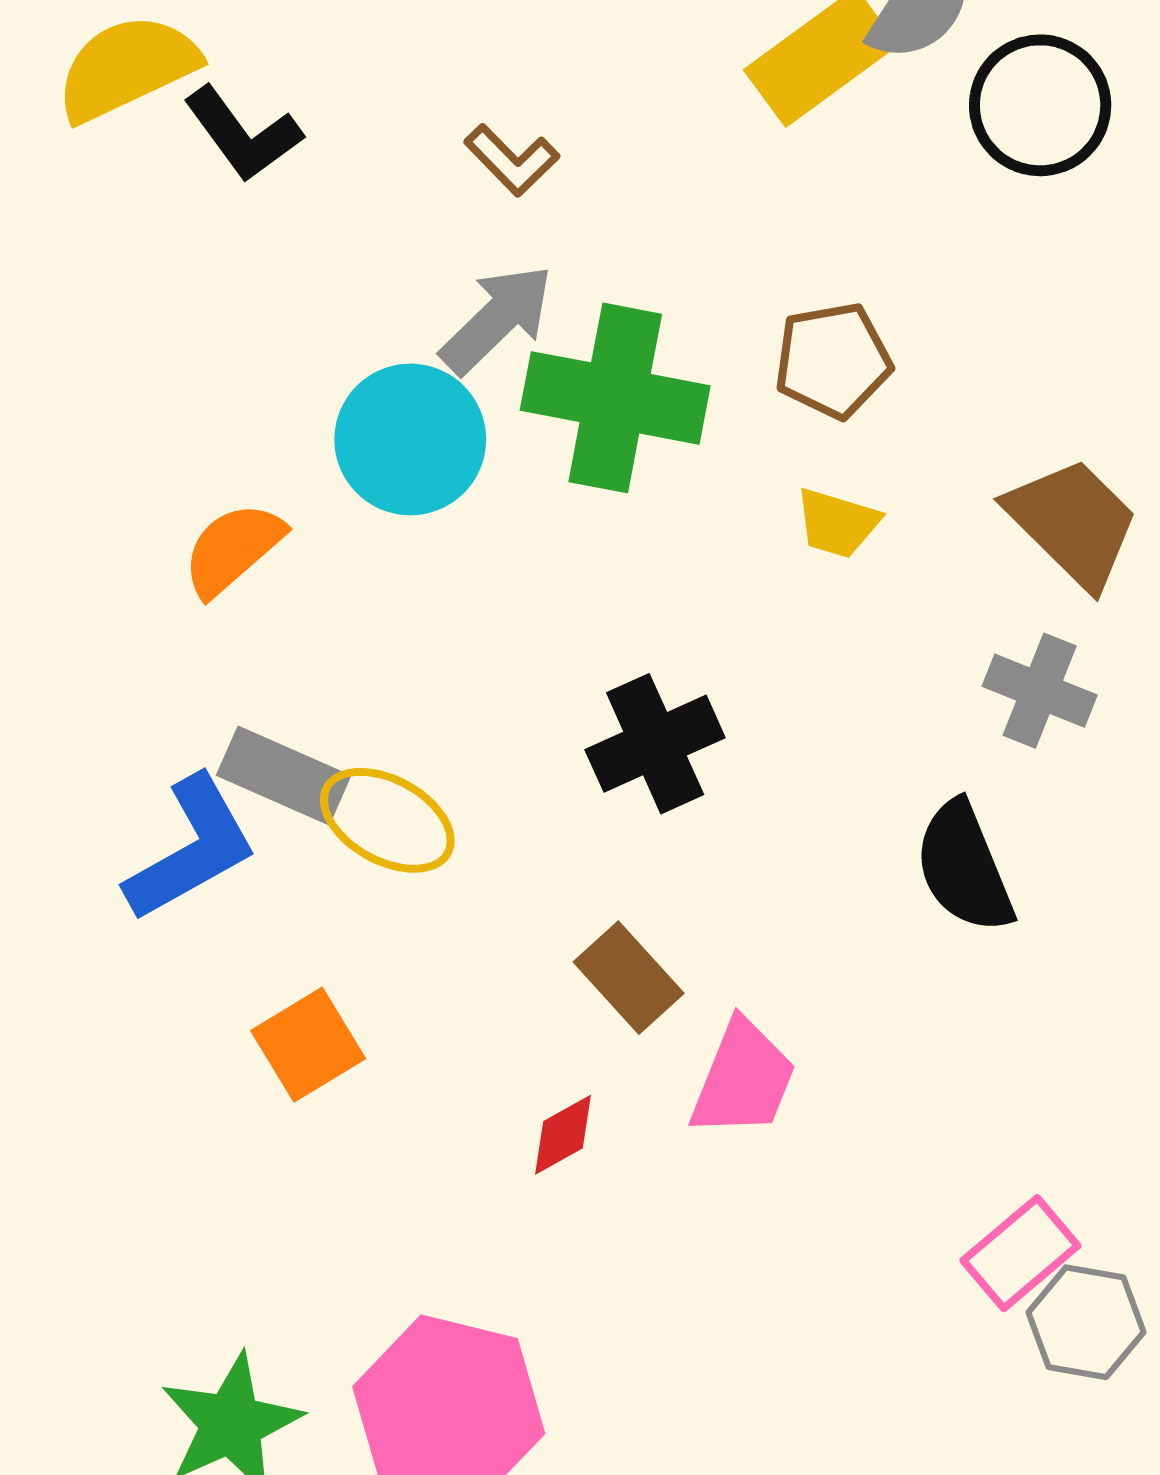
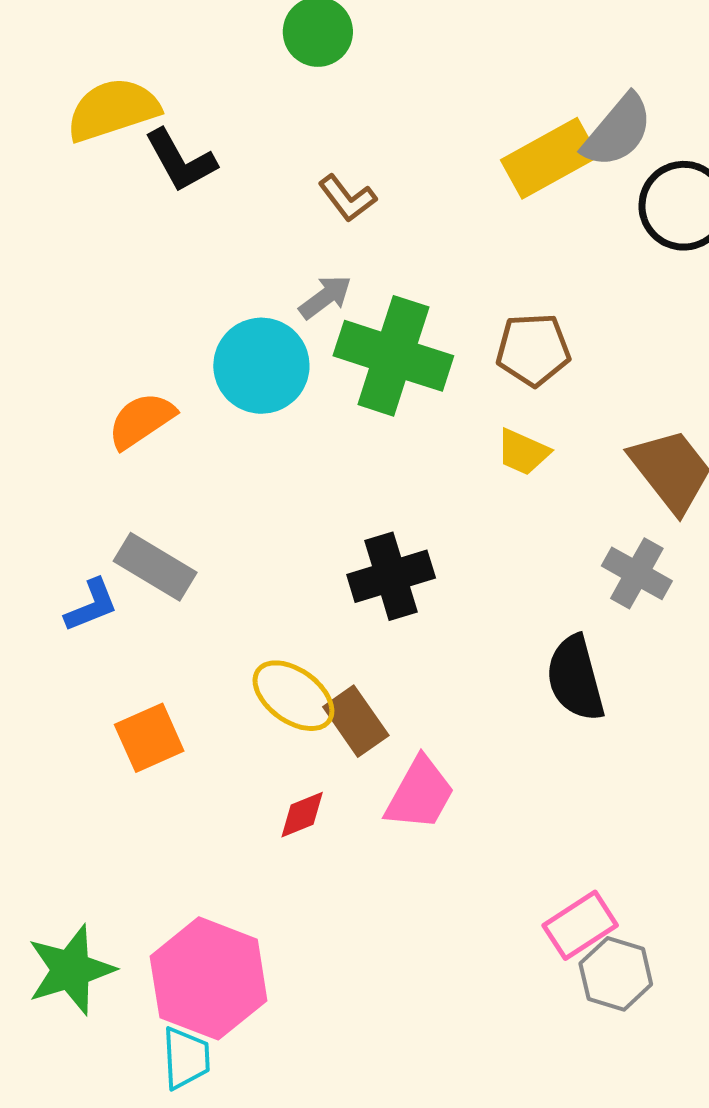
gray arrow: (497, 319) -> (325, 297), size x0.7
yellow ellipse: (387, 820) -> (293, 696), moved
blue L-shape: (191, 849) -> (91, 605), size x0.6

